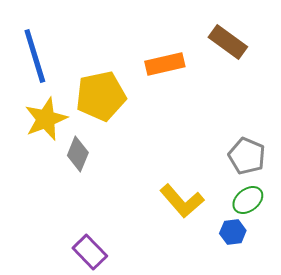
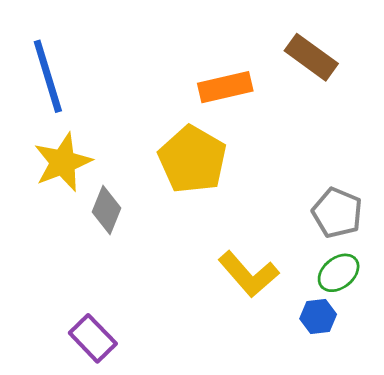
yellow pentagon: (101, 96) -> (192, 160), moved, turned -30
purple rectangle: (90, 252) -> (93, 338), moved

